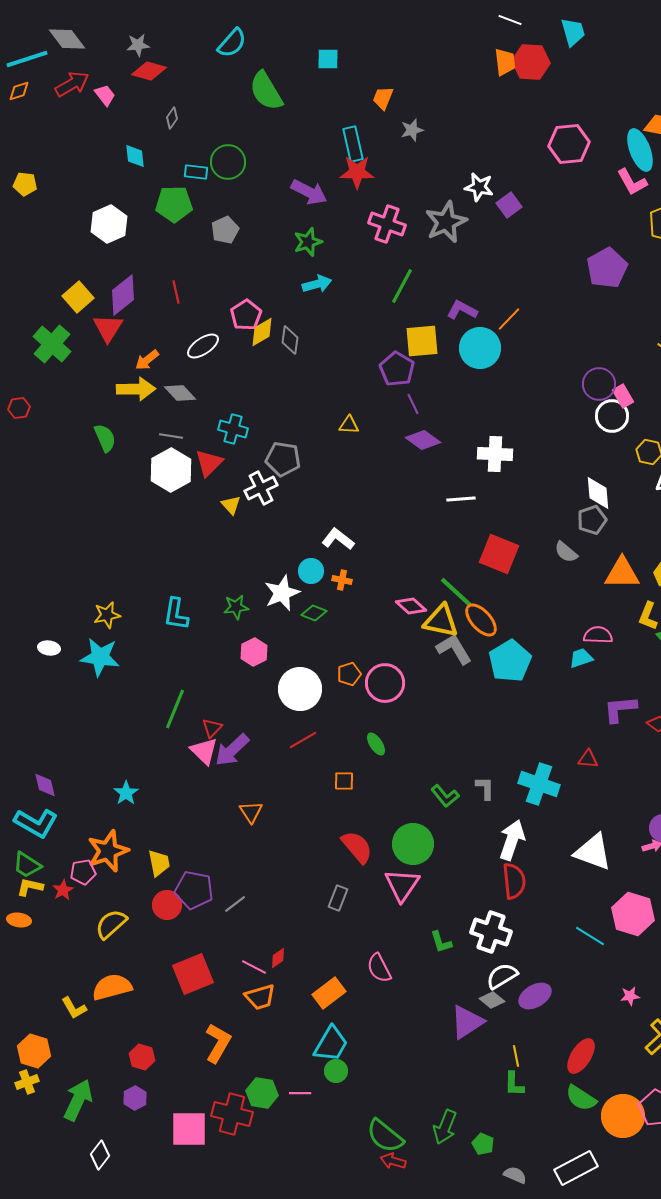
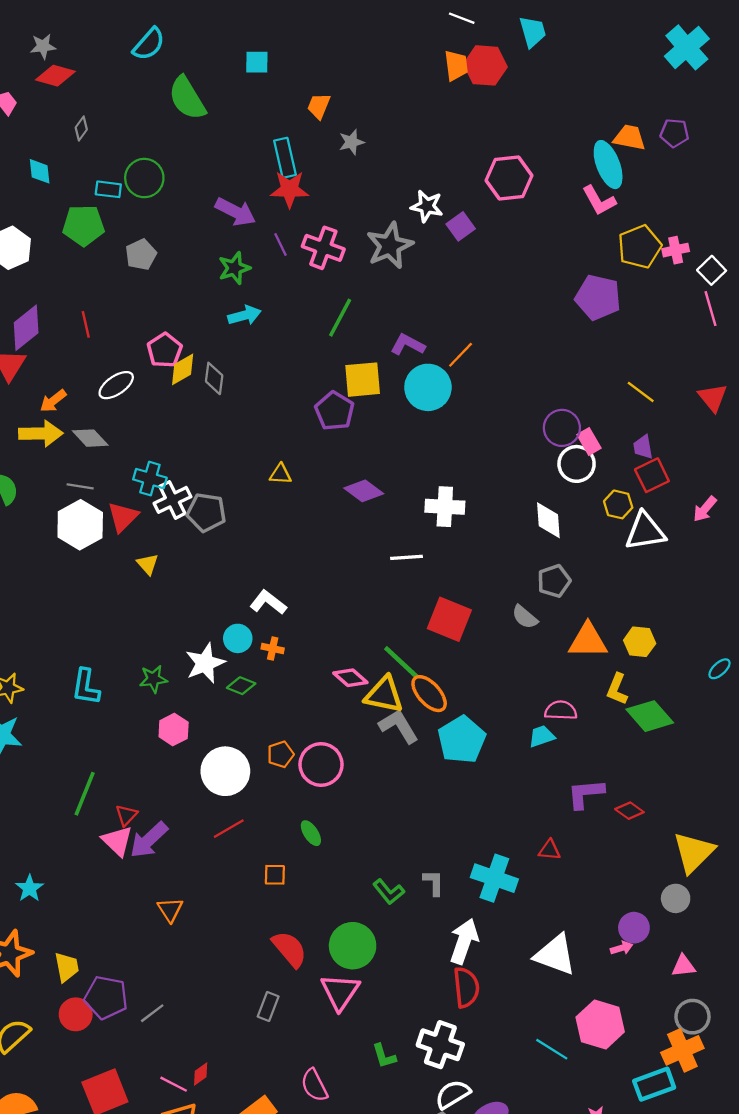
pink hexagon: (569, 144) -> (509, 178), moved
purple pentagon: (607, 268) -> (598, 297), moved, turned -30
purple line: (413, 404) -> (281, 244), moved
white cross: (261, 488) -> (172, 500), moved
white diamond: (598, 493) -> (548, 520), moved

